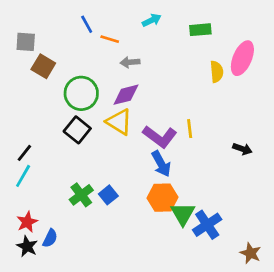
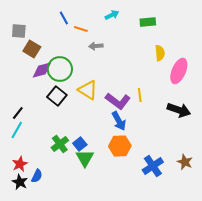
pink ellipse: (242, 58) -> (179, 71), moved
purple diamond: (126, 95) -> (42, 70), moved
black arrow: (242, 149) -> (179, 110), size x1.6
green triangle: (183, 214) -> (85, 158), moved
brown star: (251, 253) -> (185, 162), moved

